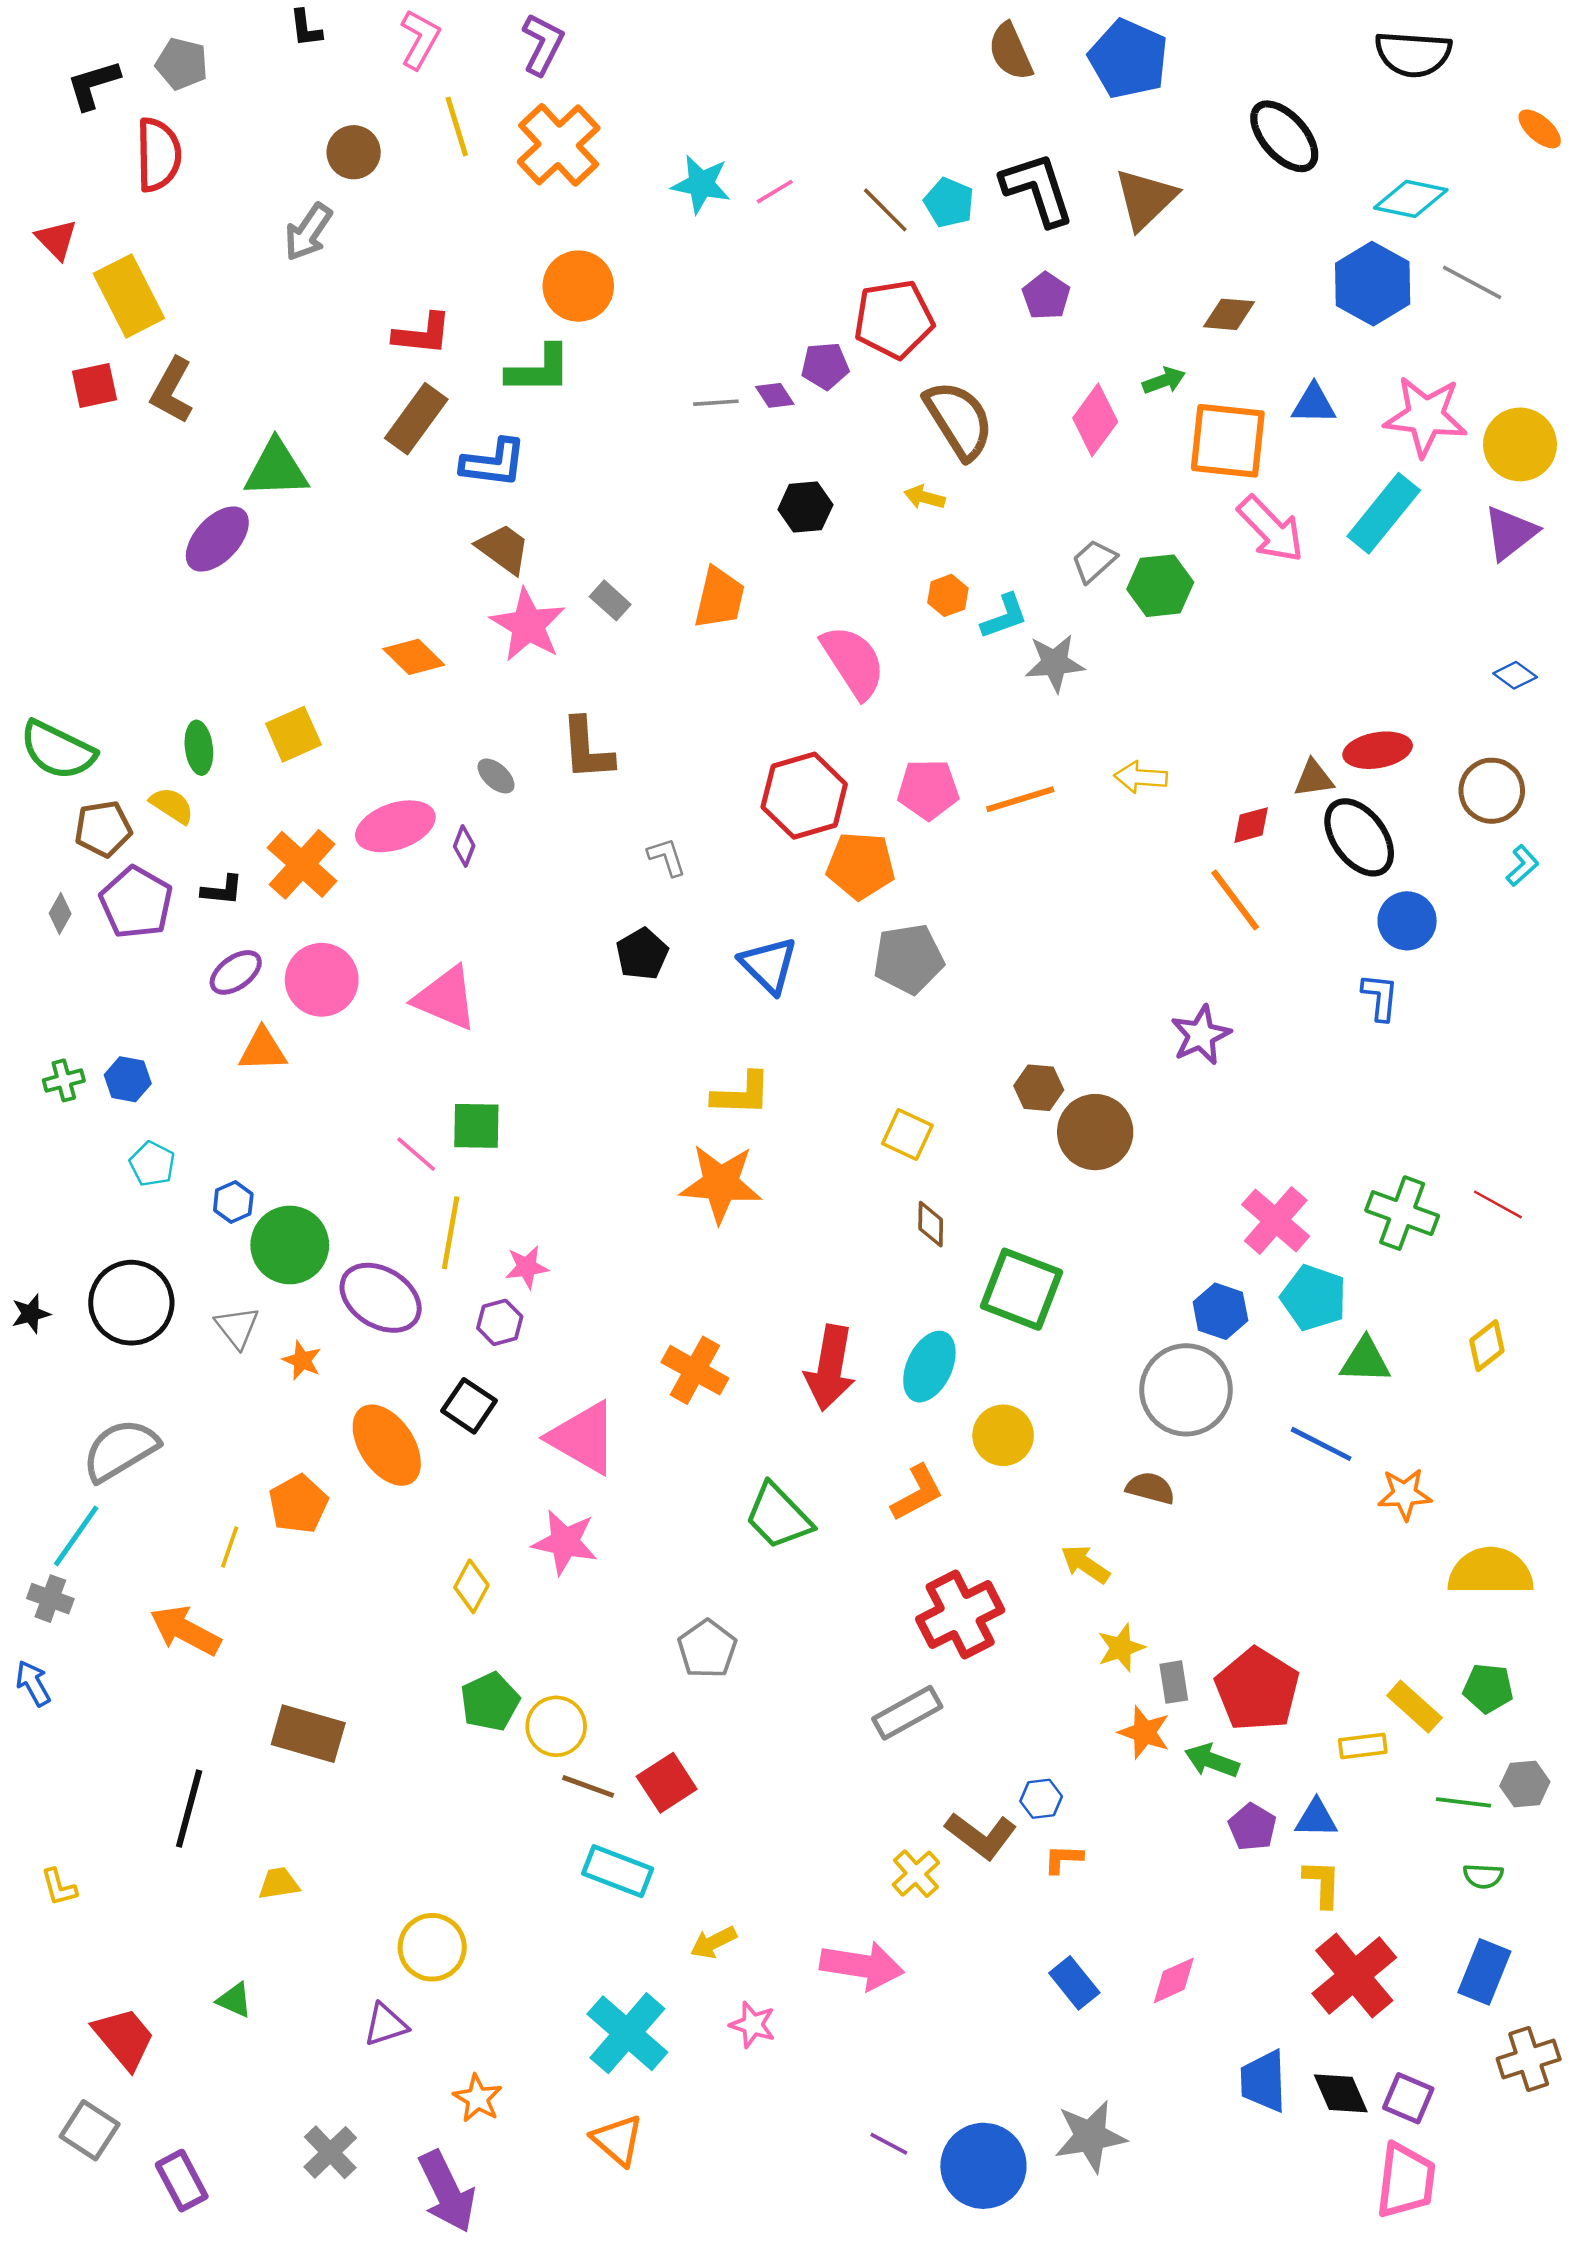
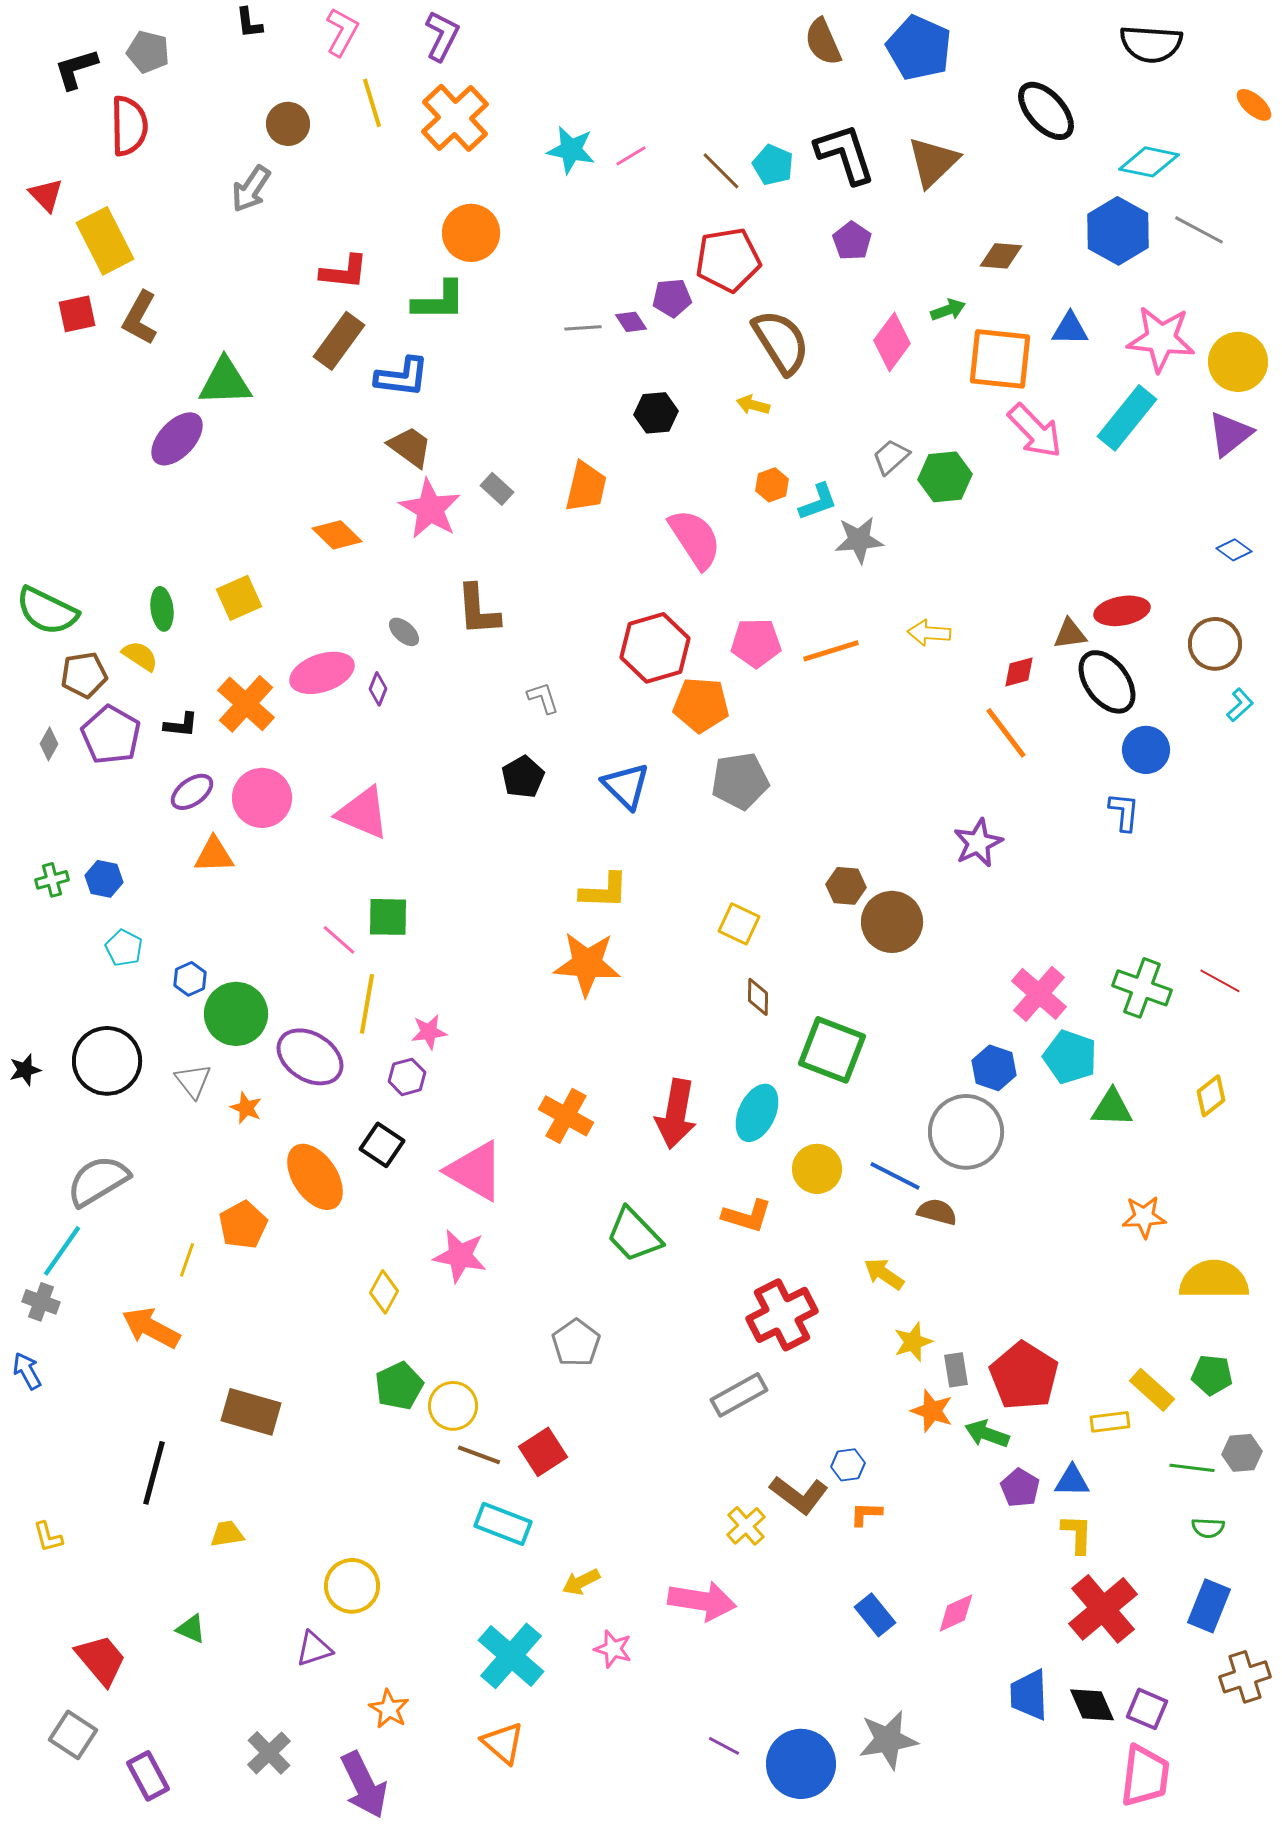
blue line: (1321, 1444) -> (895, 1176), moved
orange L-shape: (917, 1493) -> (747, 1216), turned 45

